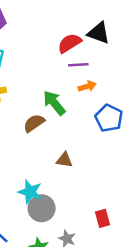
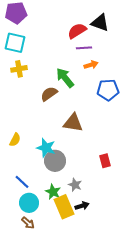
blue pentagon: (109, 118) -> (108, 90), turned -30
brown triangle: (64, 160) -> (73, 123), size x1.5
red rectangle: (102, 218) -> (105, 161), moved

